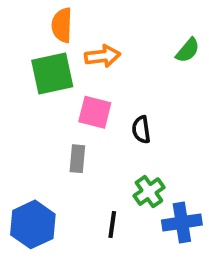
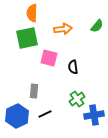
orange arrow: (103, 56) -> (63, 29), moved
gray rectangle: (77, 159) -> (34, 91), moved
black line: (112, 224) -> (45, 114), moved, turned 56

